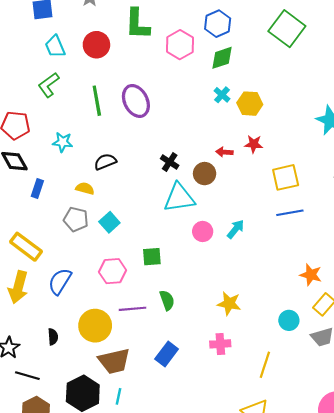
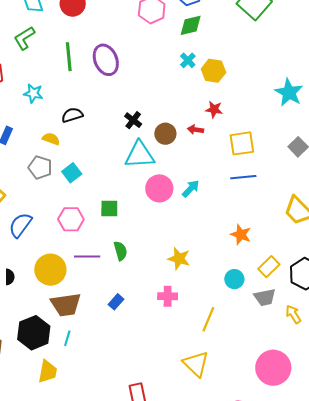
red arrow: (224, 152) -> (196, 130), moved
pink circle: (203, 231) -> (159, 188), size x1.4
orange star: (311, 275) -> (241, 235), moved
blue rectangle: (167, 354) -> (116, 302), size x0.7

